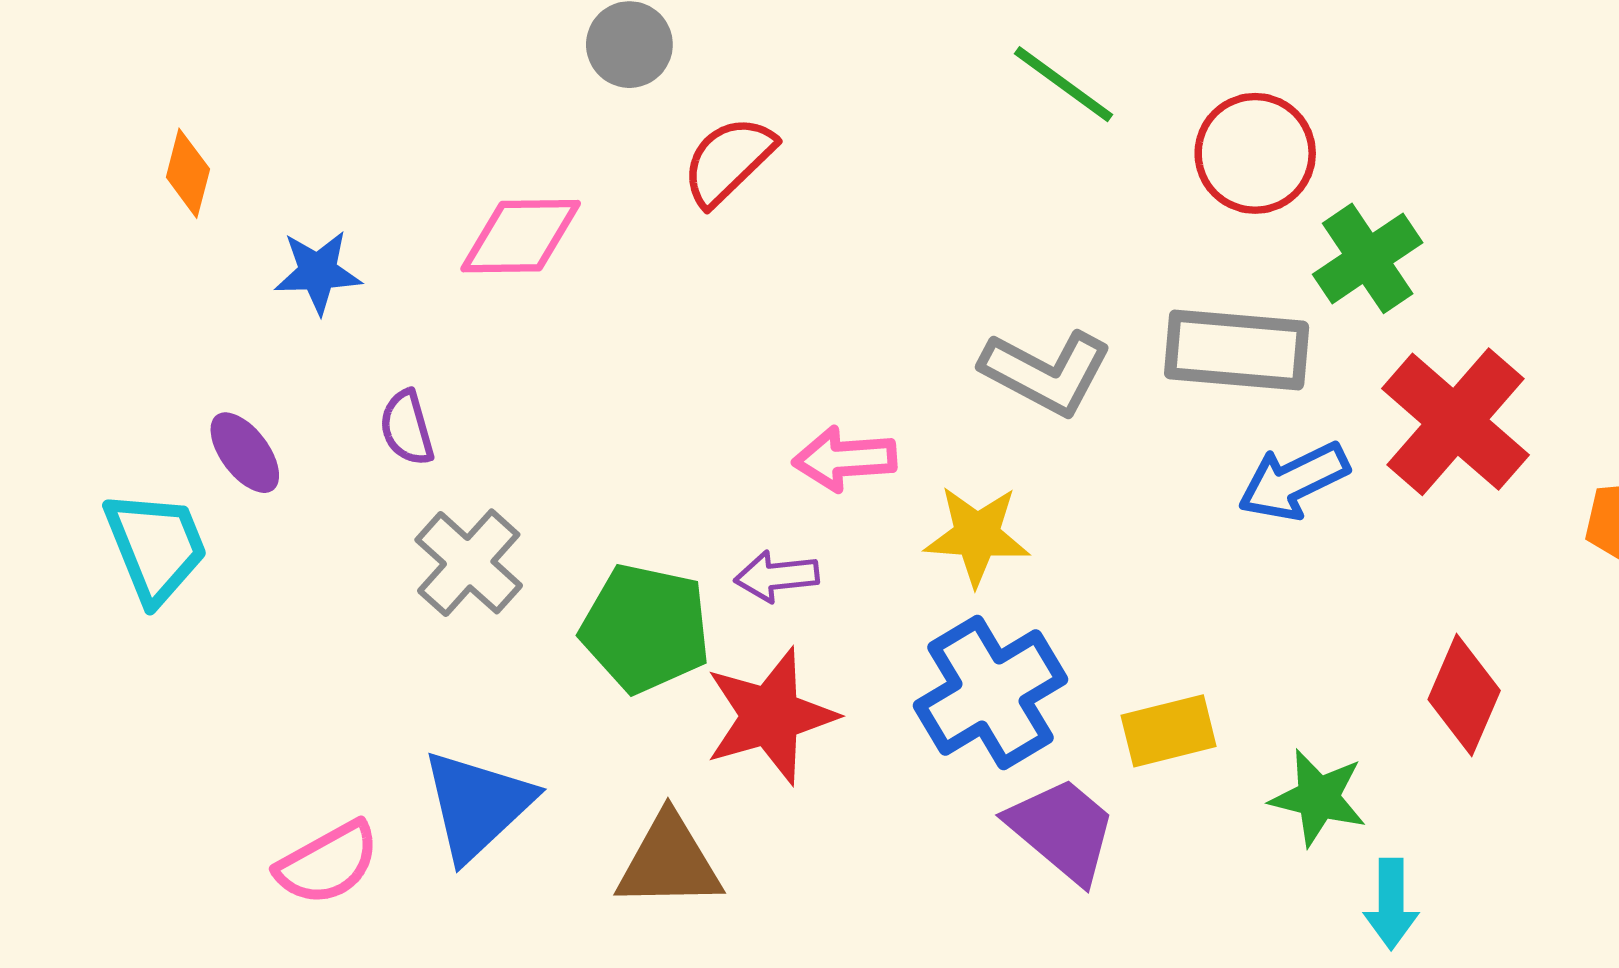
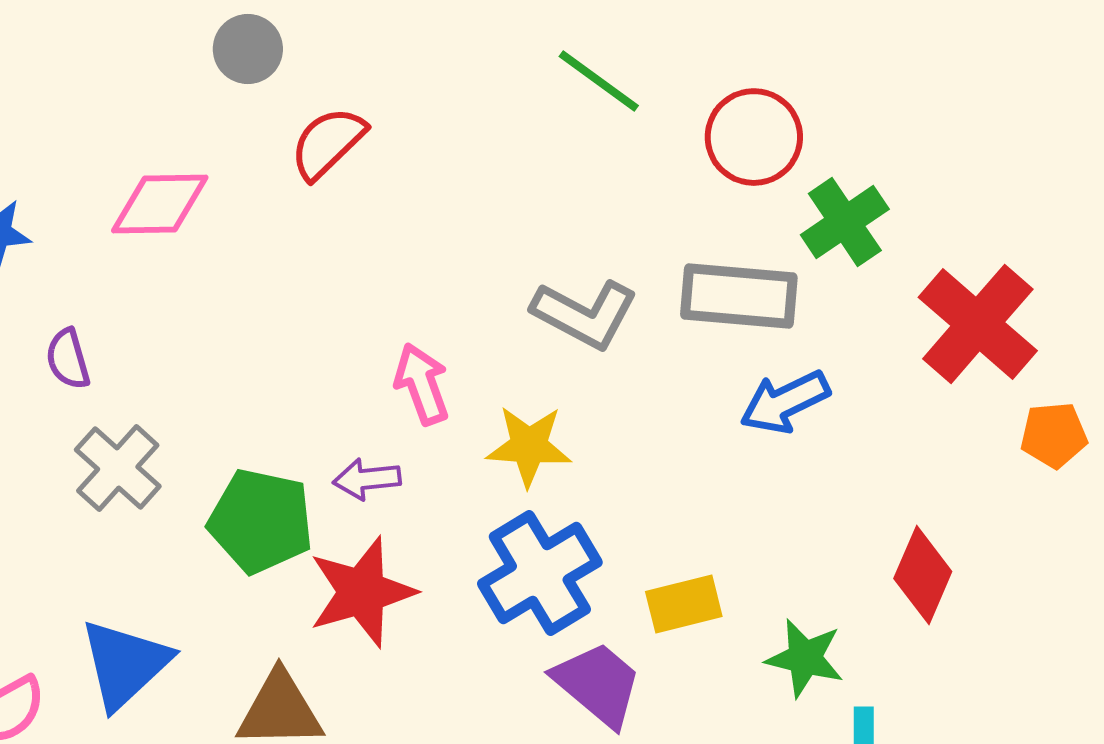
red cross: (1455, 422) -> (978, 324), moved
pink arrow: (845, 459) -> (422, 384), turned 74

